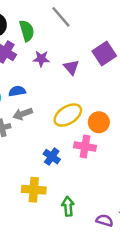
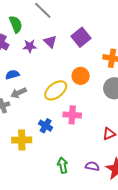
purple triangle: (71, 67) -> (50, 42), moved
orange circle: (99, 122) -> (81, 76), moved
yellow cross: (34, 190) -> (22, 140), moved
purple semicircle: (105, 220) -> (92, 166), moved

